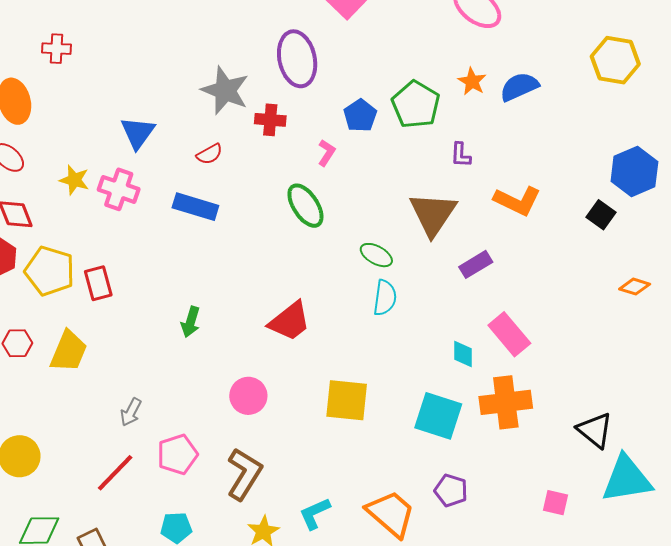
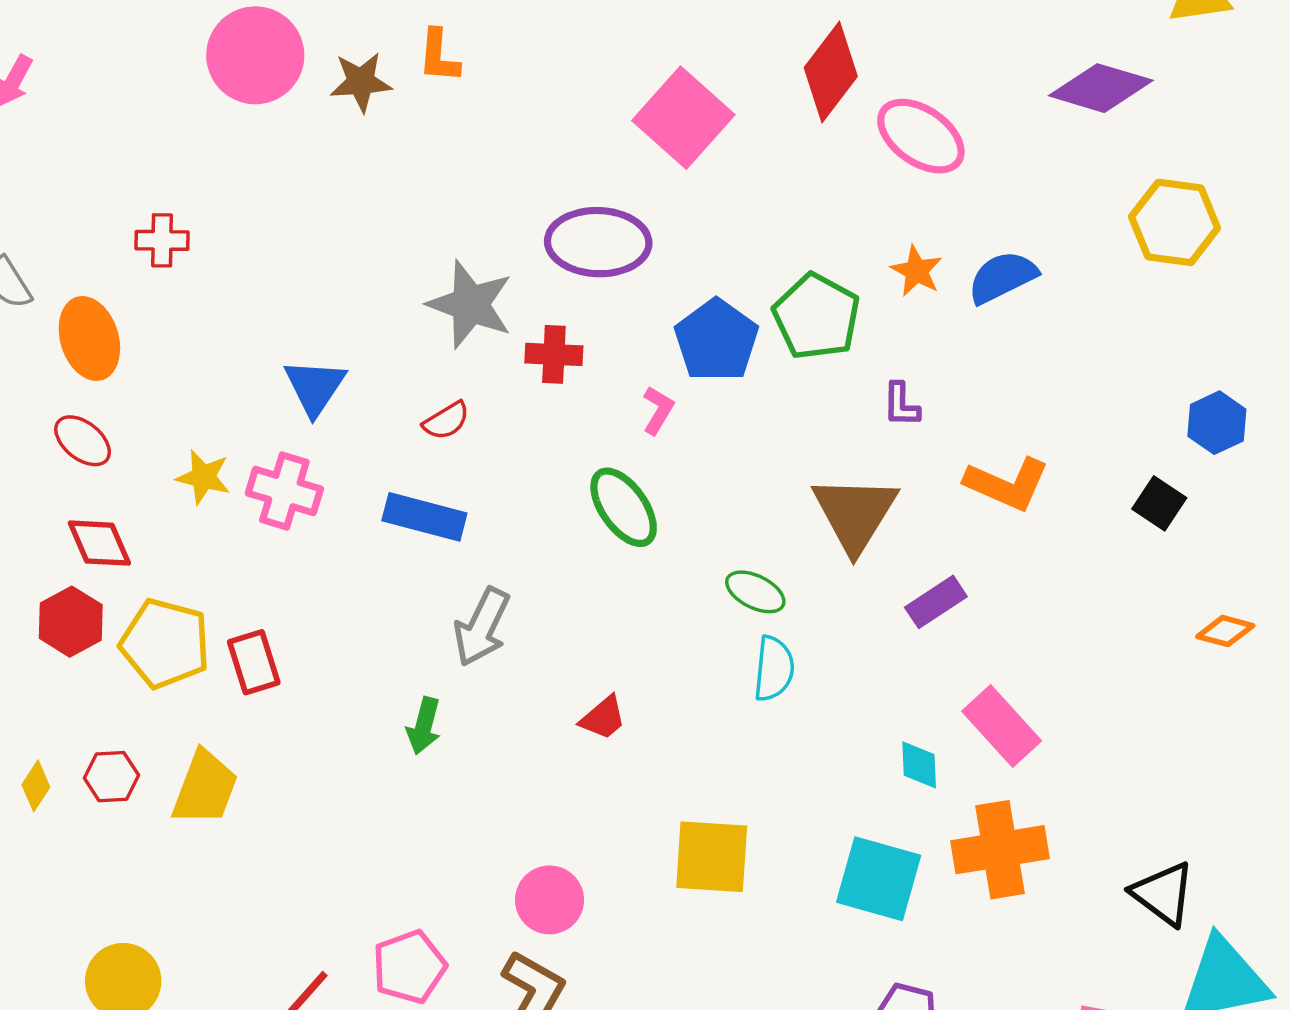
purple ellipse: (297, 59) -> (598, 242), turned -74
blue pentagon: (360, 116) -> (716, 340), size x1.4
blue hexagon: (634, 172) -> (1217, 423), size x0.7
red trapezoid: (290, 321) -> (603, 718), size x0.6
pink circle: (248, 396) -> (550, 900), moved
gray arrow: (131, 412) -> (482, 627), moved, size x1.5

